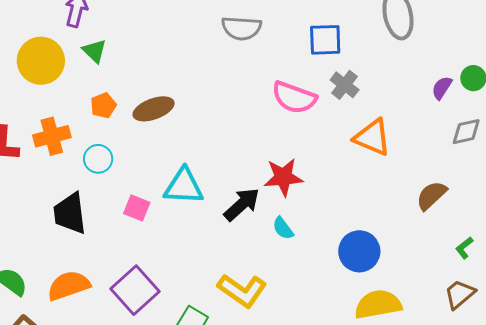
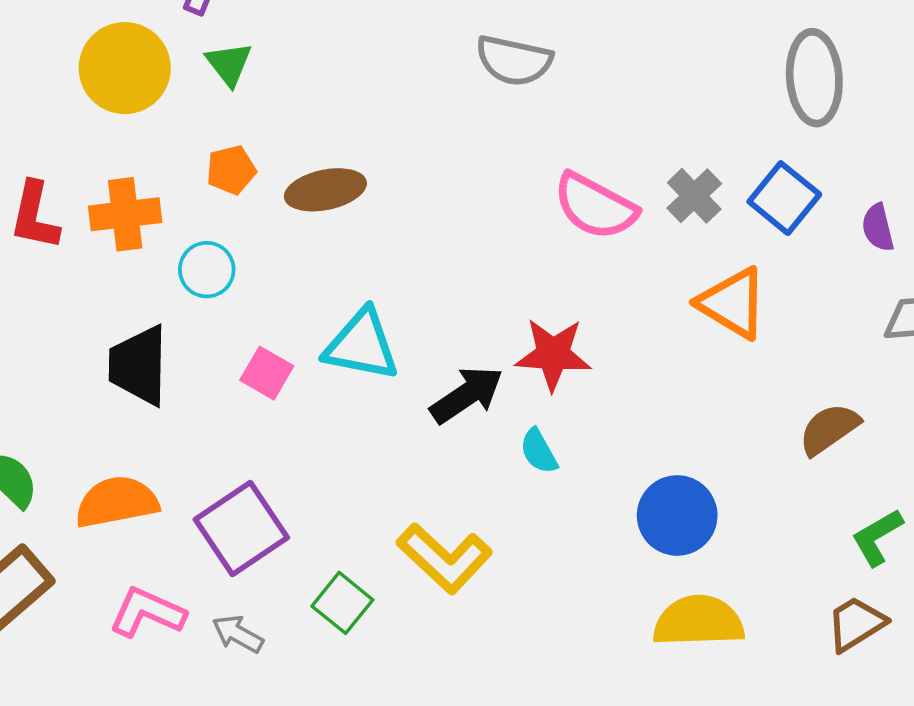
blue square: (325, 40) -> (784, 198), moved, turned 33
purple semicircle: (442, 88) -> (878, 228), turned -55
green L-shape: (464, 248) -> (877, 537), size x1.4

